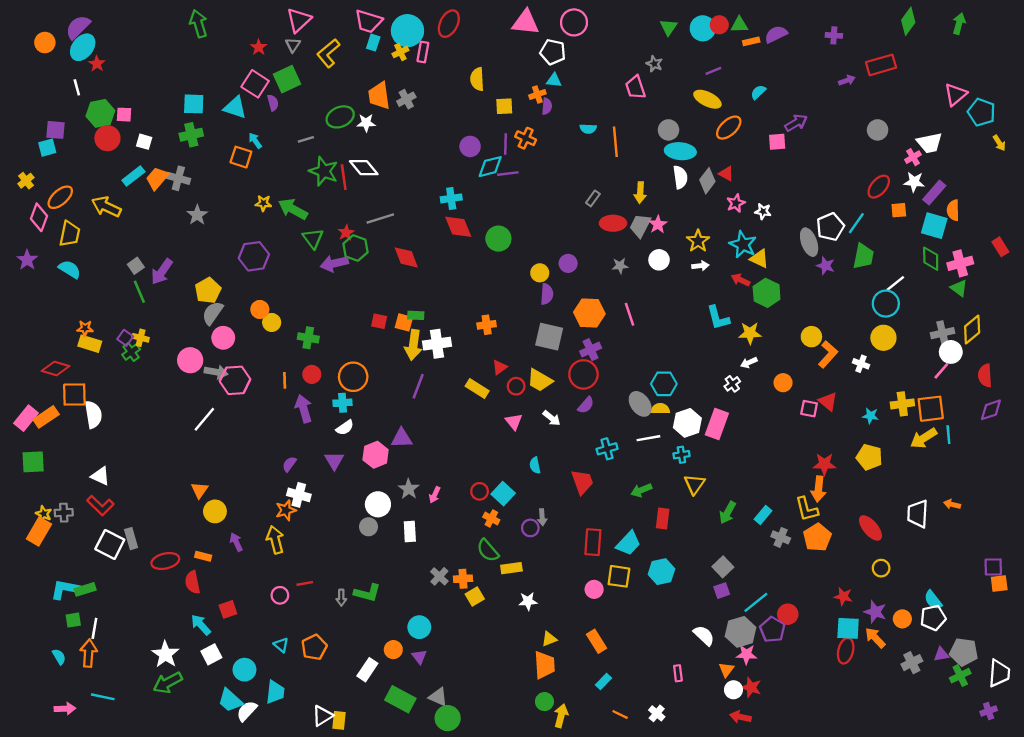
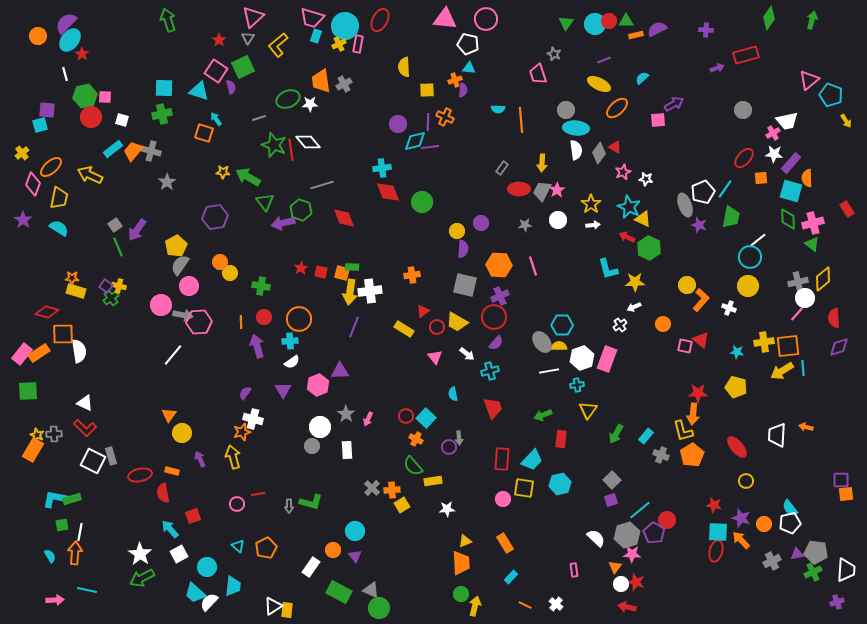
red star: (346, 233) -> (301, 268), moved
cyan cross: (607, 449) -> (490, 371), moved

